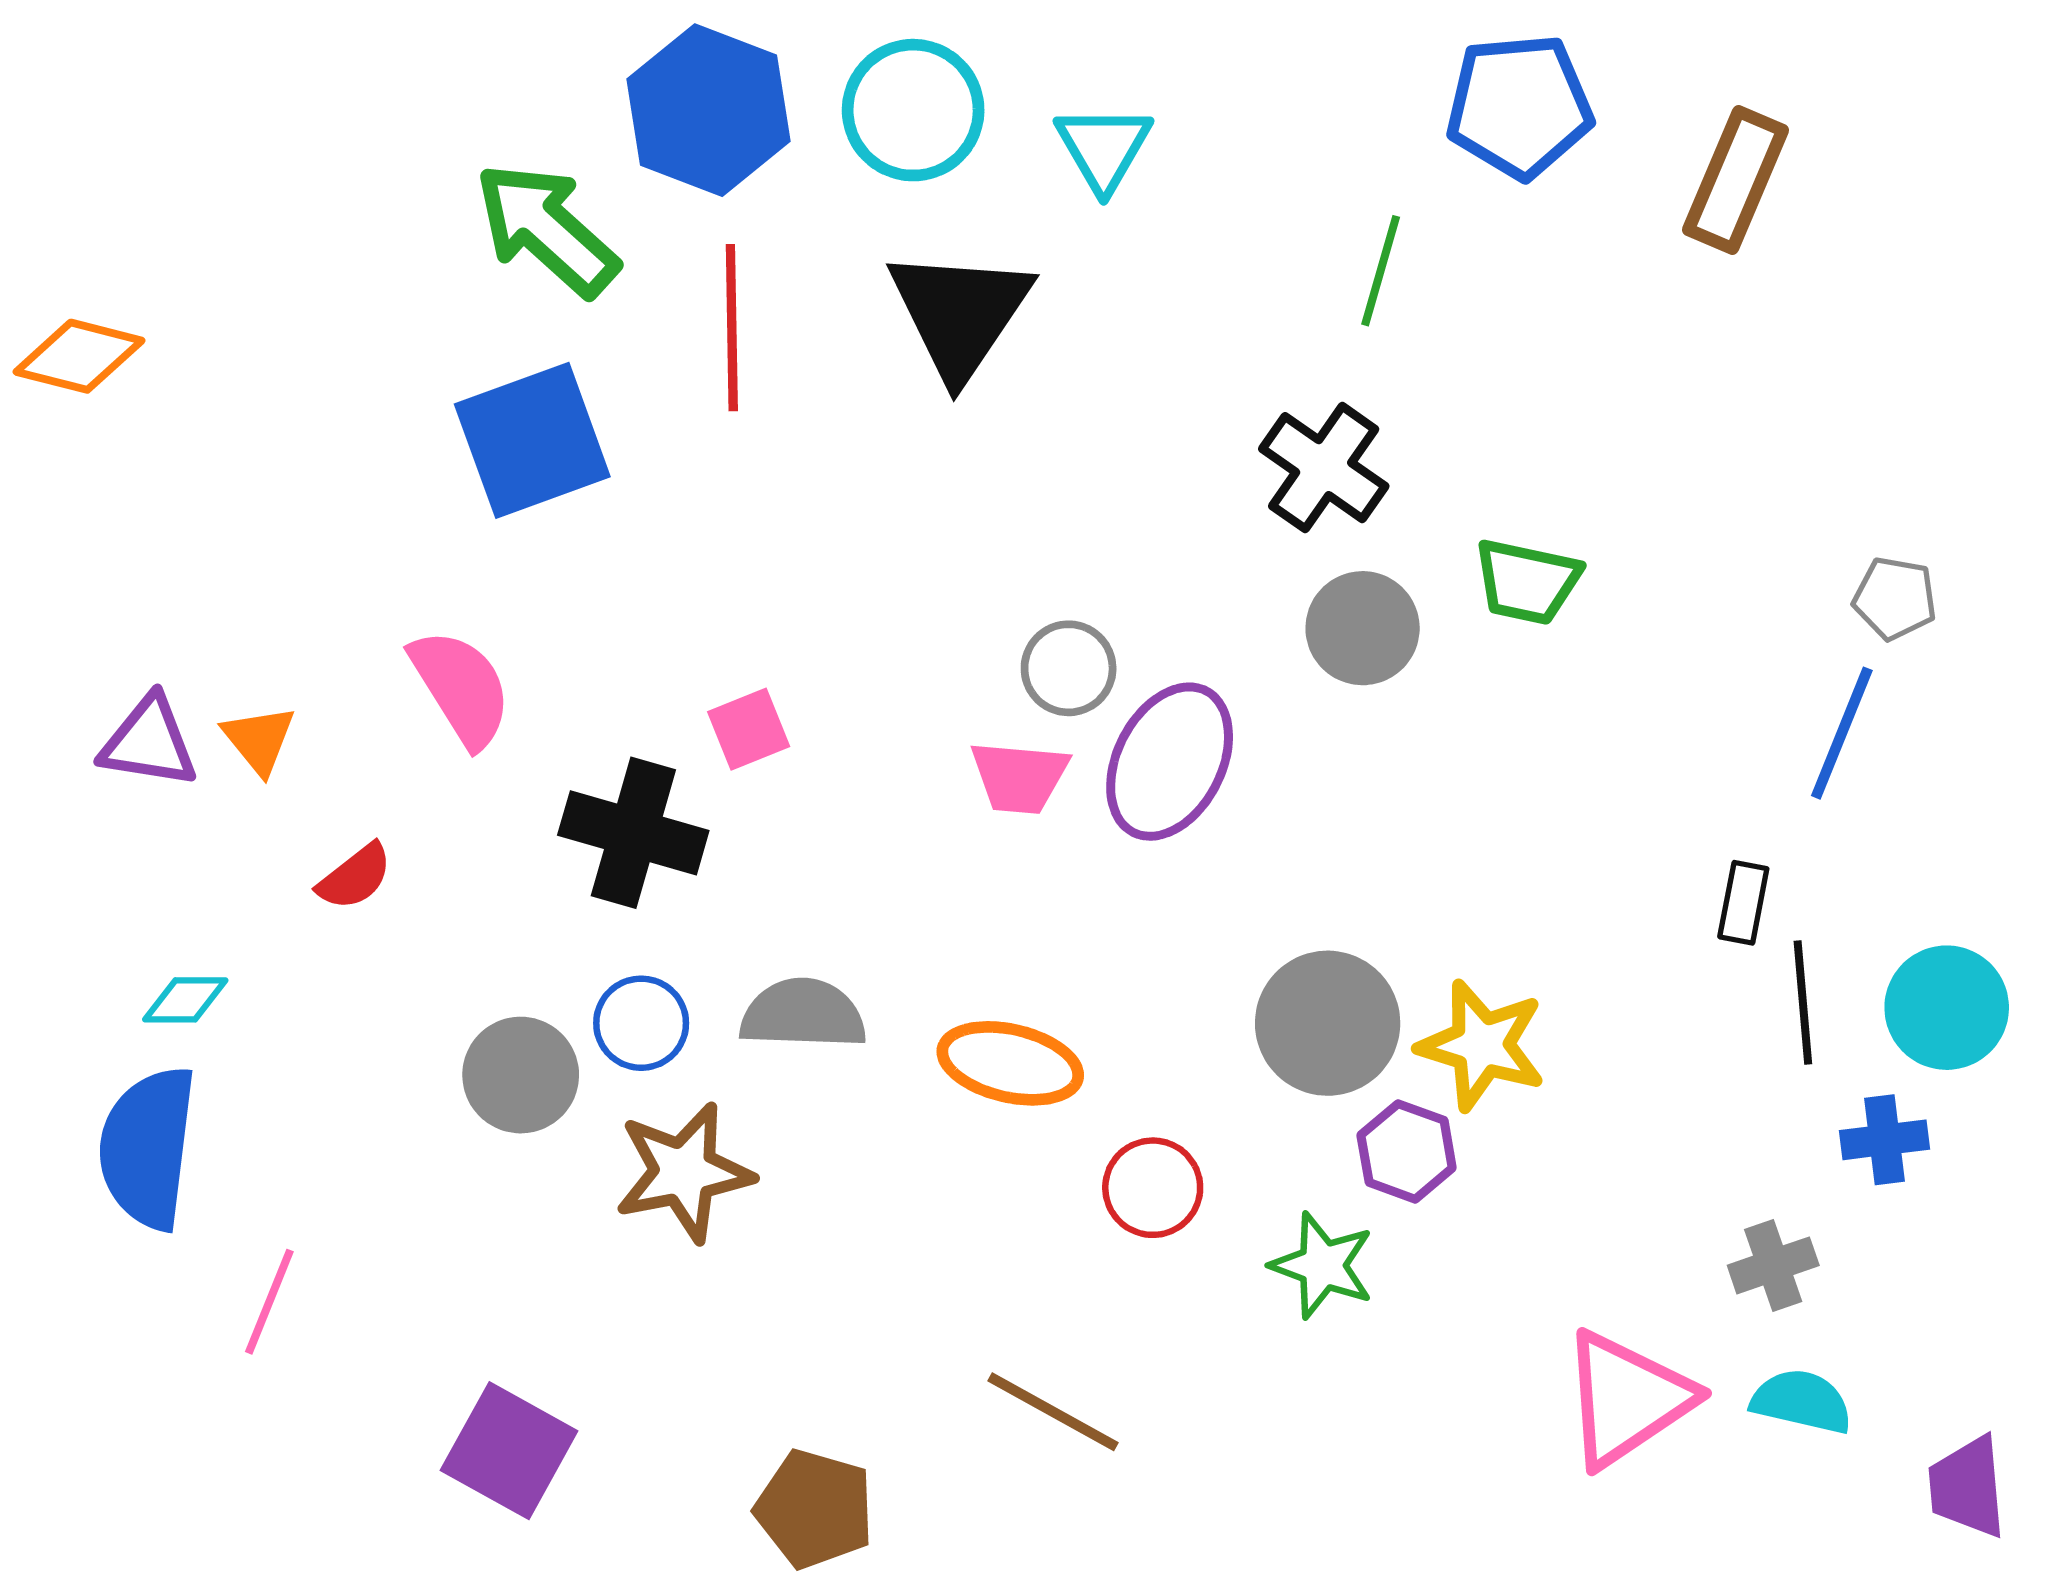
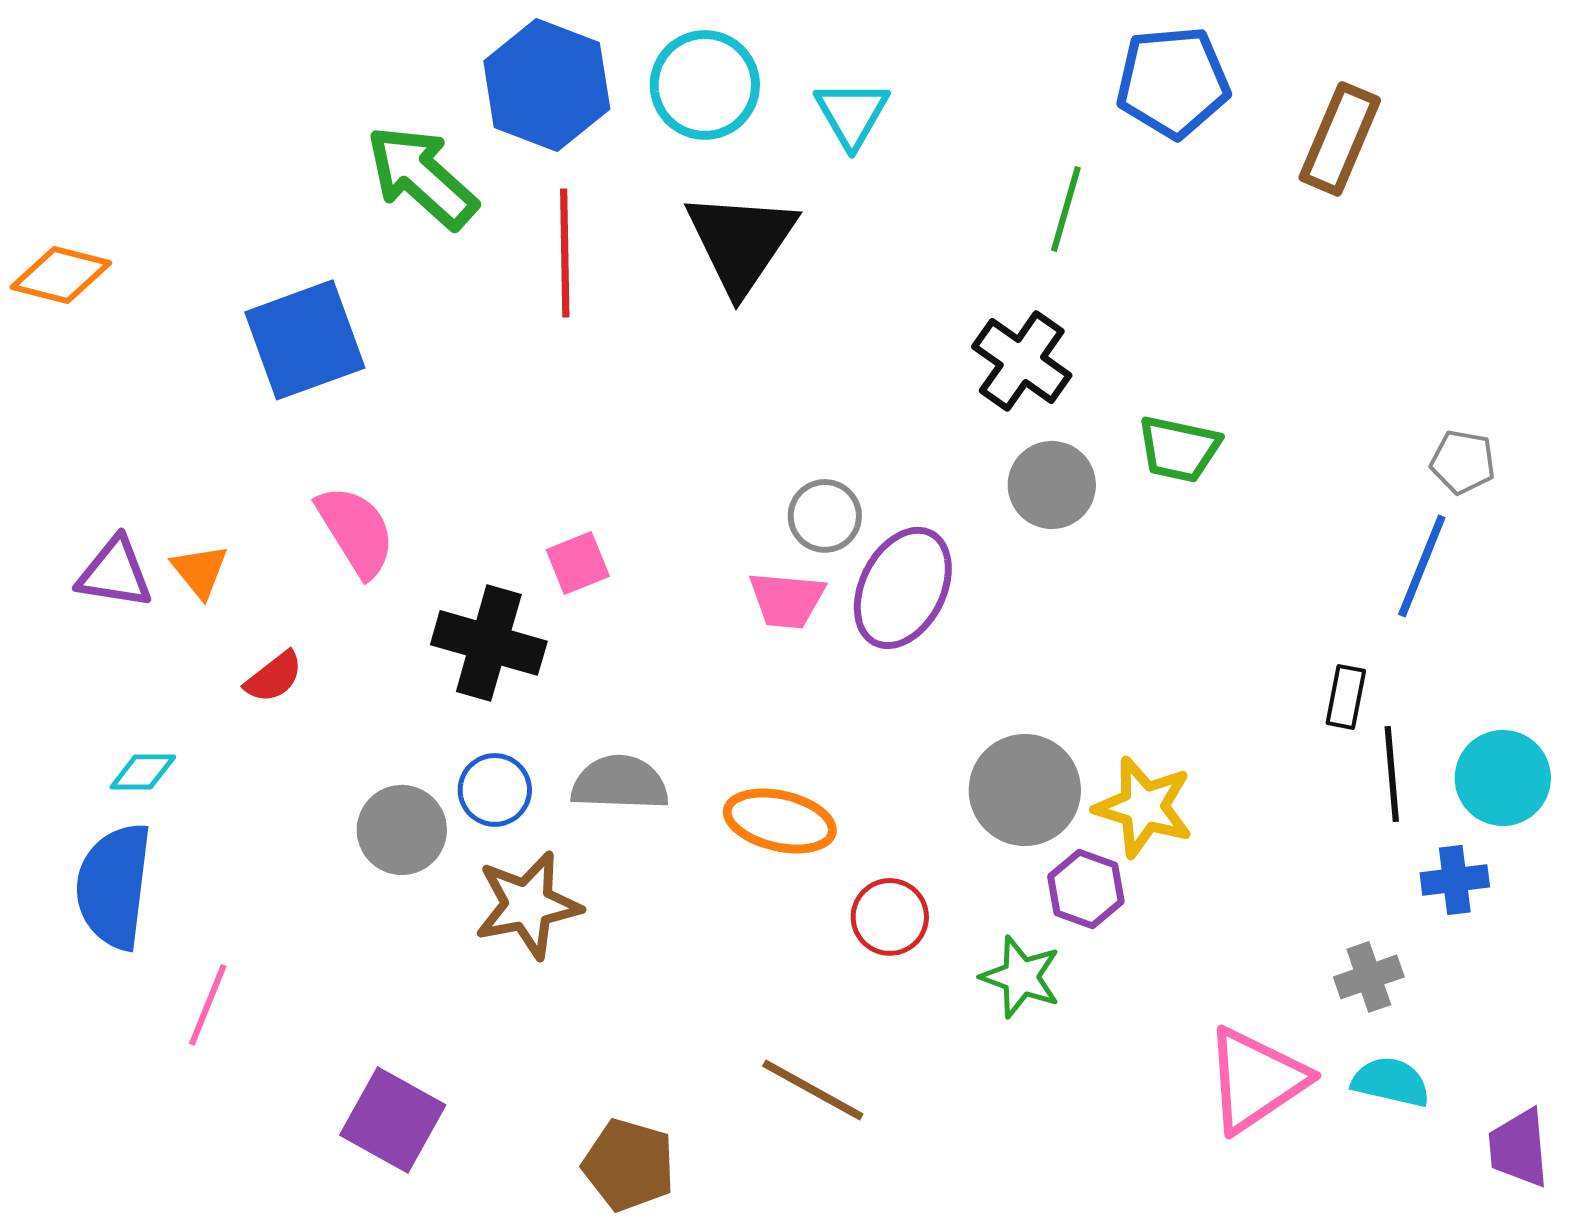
blue square: (532, 440) -> (305, 340), moved

